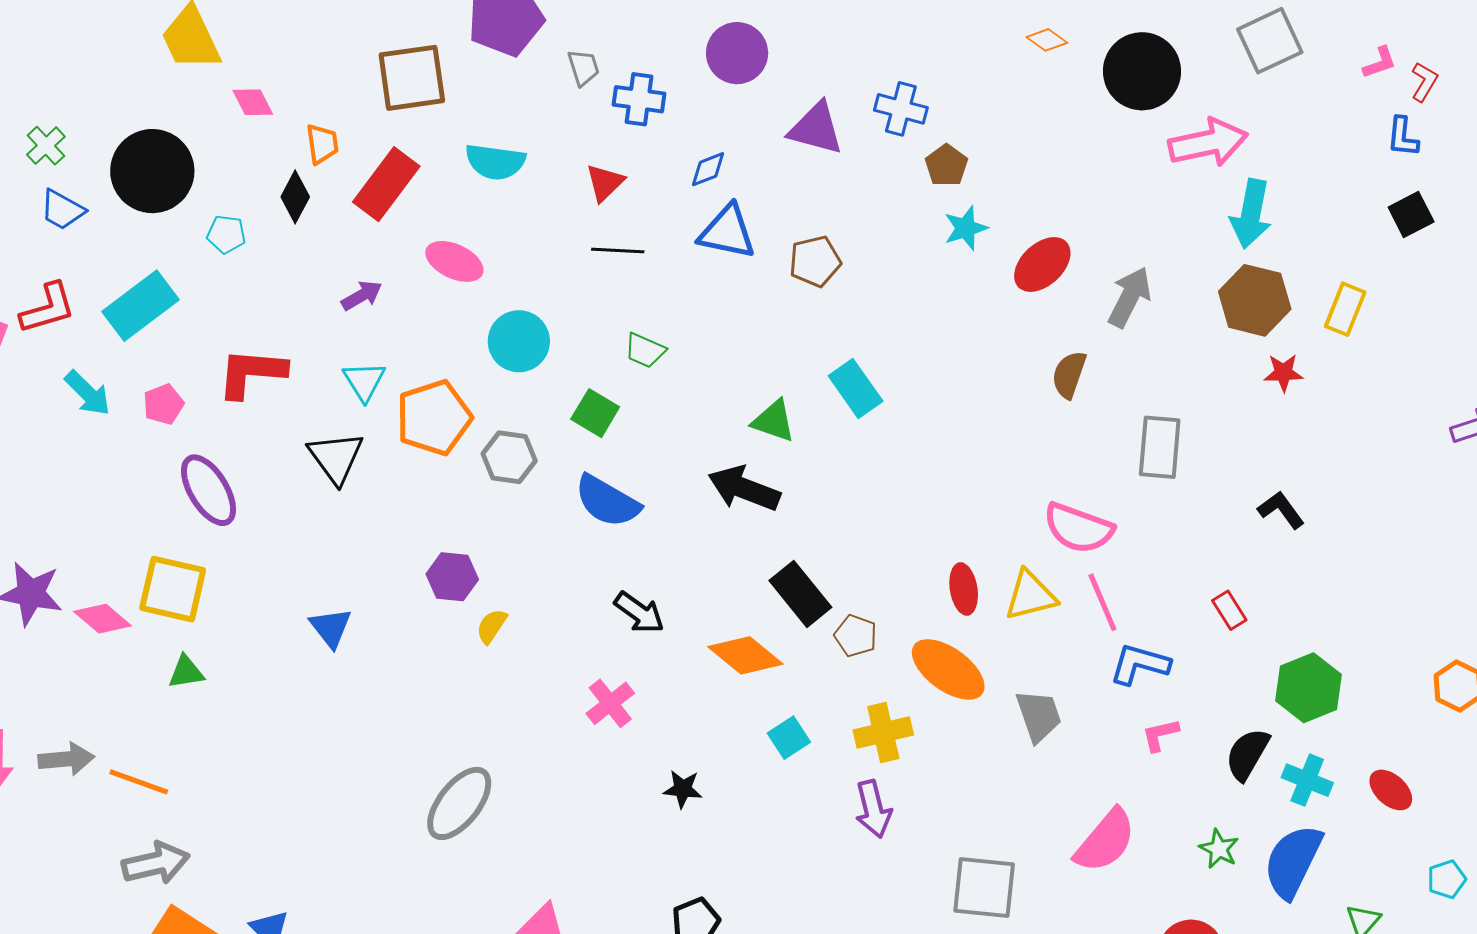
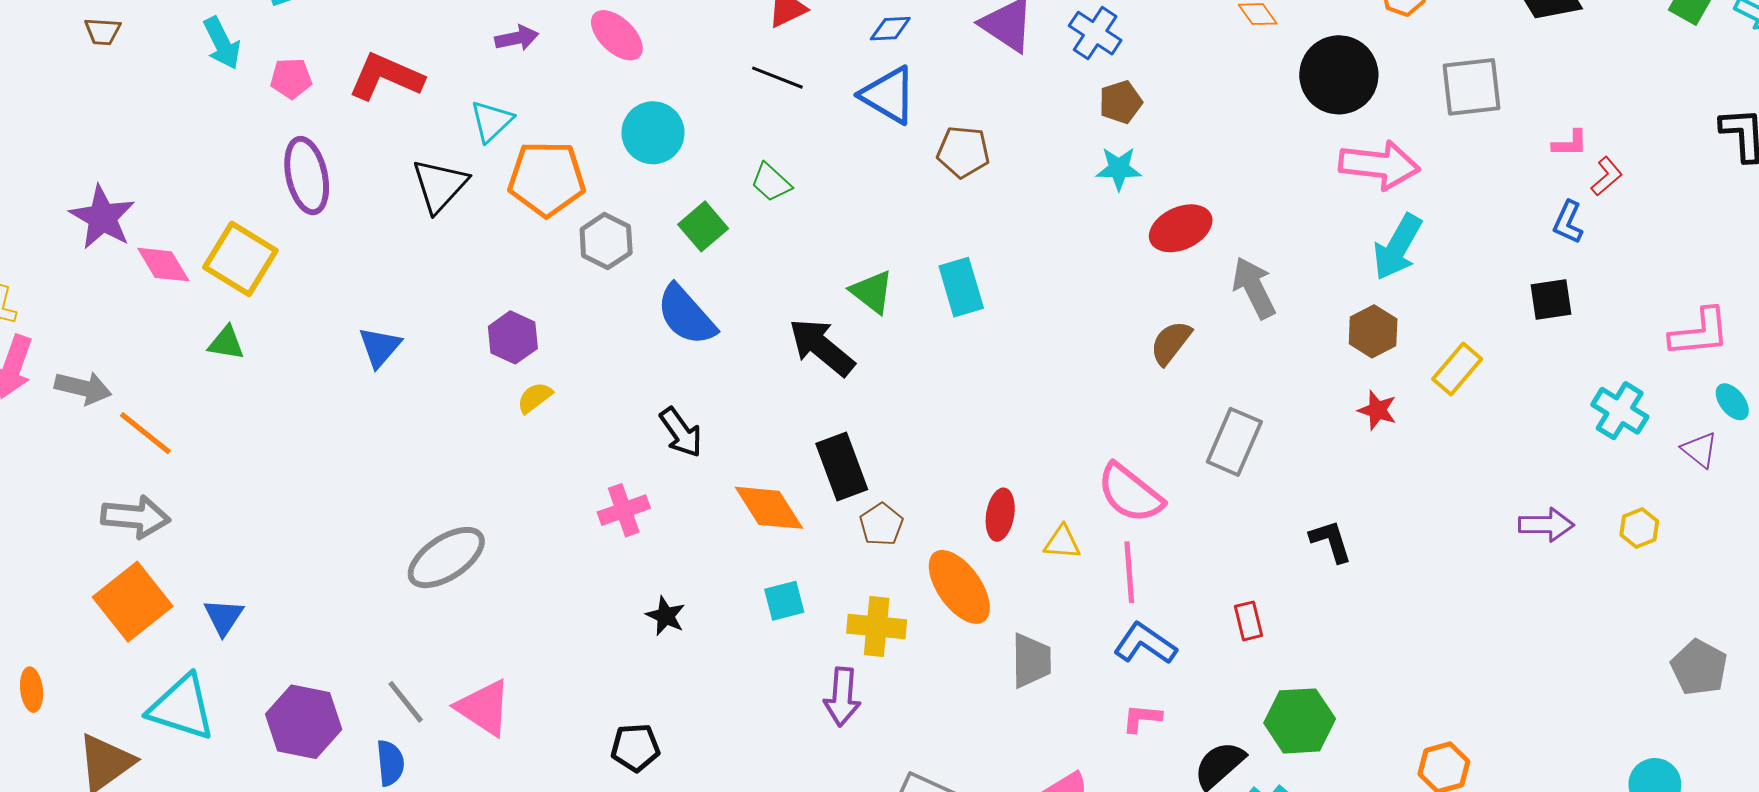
gray arrow: (1130, 297) -> (1254, 288), turned -72
brown hexagon: (1255, 300) -> (1373, 331), size x0.7
yellow triangle: (1031, 596) -> (1062, 542), size x0.7

